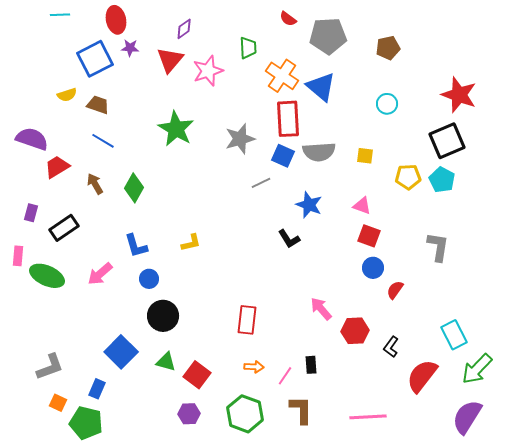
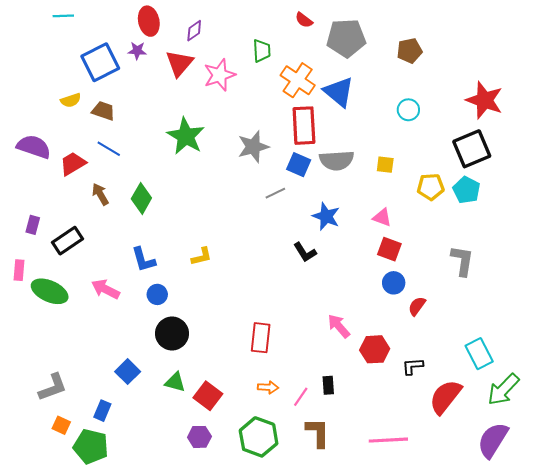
red ellipse: (116, 20) -> (149, 21), moved
red trapezoid: (57, 167) -> (73, 164), moved
pink arrow: (100, 274) -> (106, 289), turned 68
black L-shape: (391, 347) -> (413, 366), turned 50
blue square: (121, 352) -> (128, 372), size x0.7

